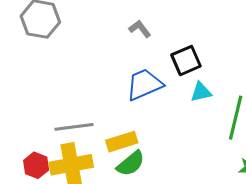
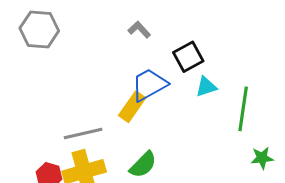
yellow rectangle: (122, 142) -> (132, 107), moved, turned -32

